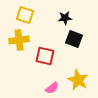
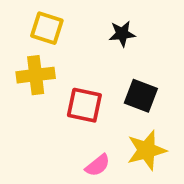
black square: (74, 39) -> (141, 96), moved
yellow star: (78, 80) -> (147, 150), turned 30

